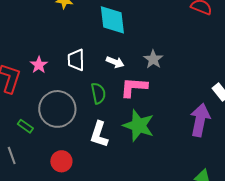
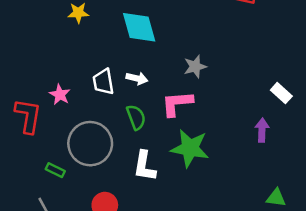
gray star: (153, 59) -> (195, 67), turned 30
white arrow: (115, 62) -> (137, 78), moved
purple arrow: (200, 120) -> (262, 130), size x0.6

